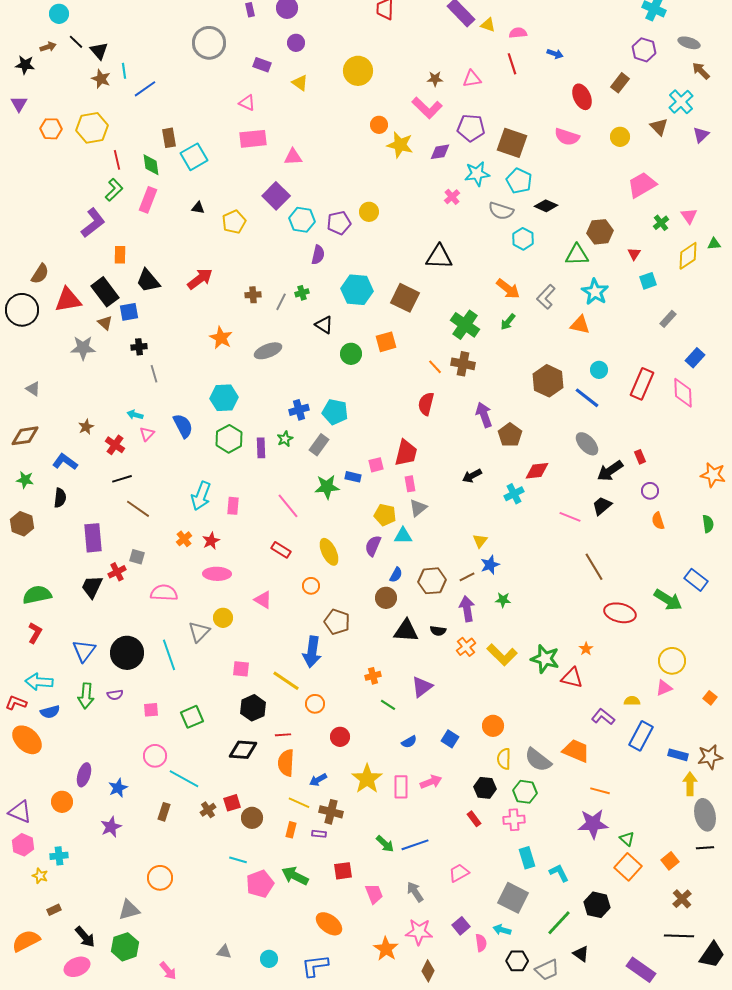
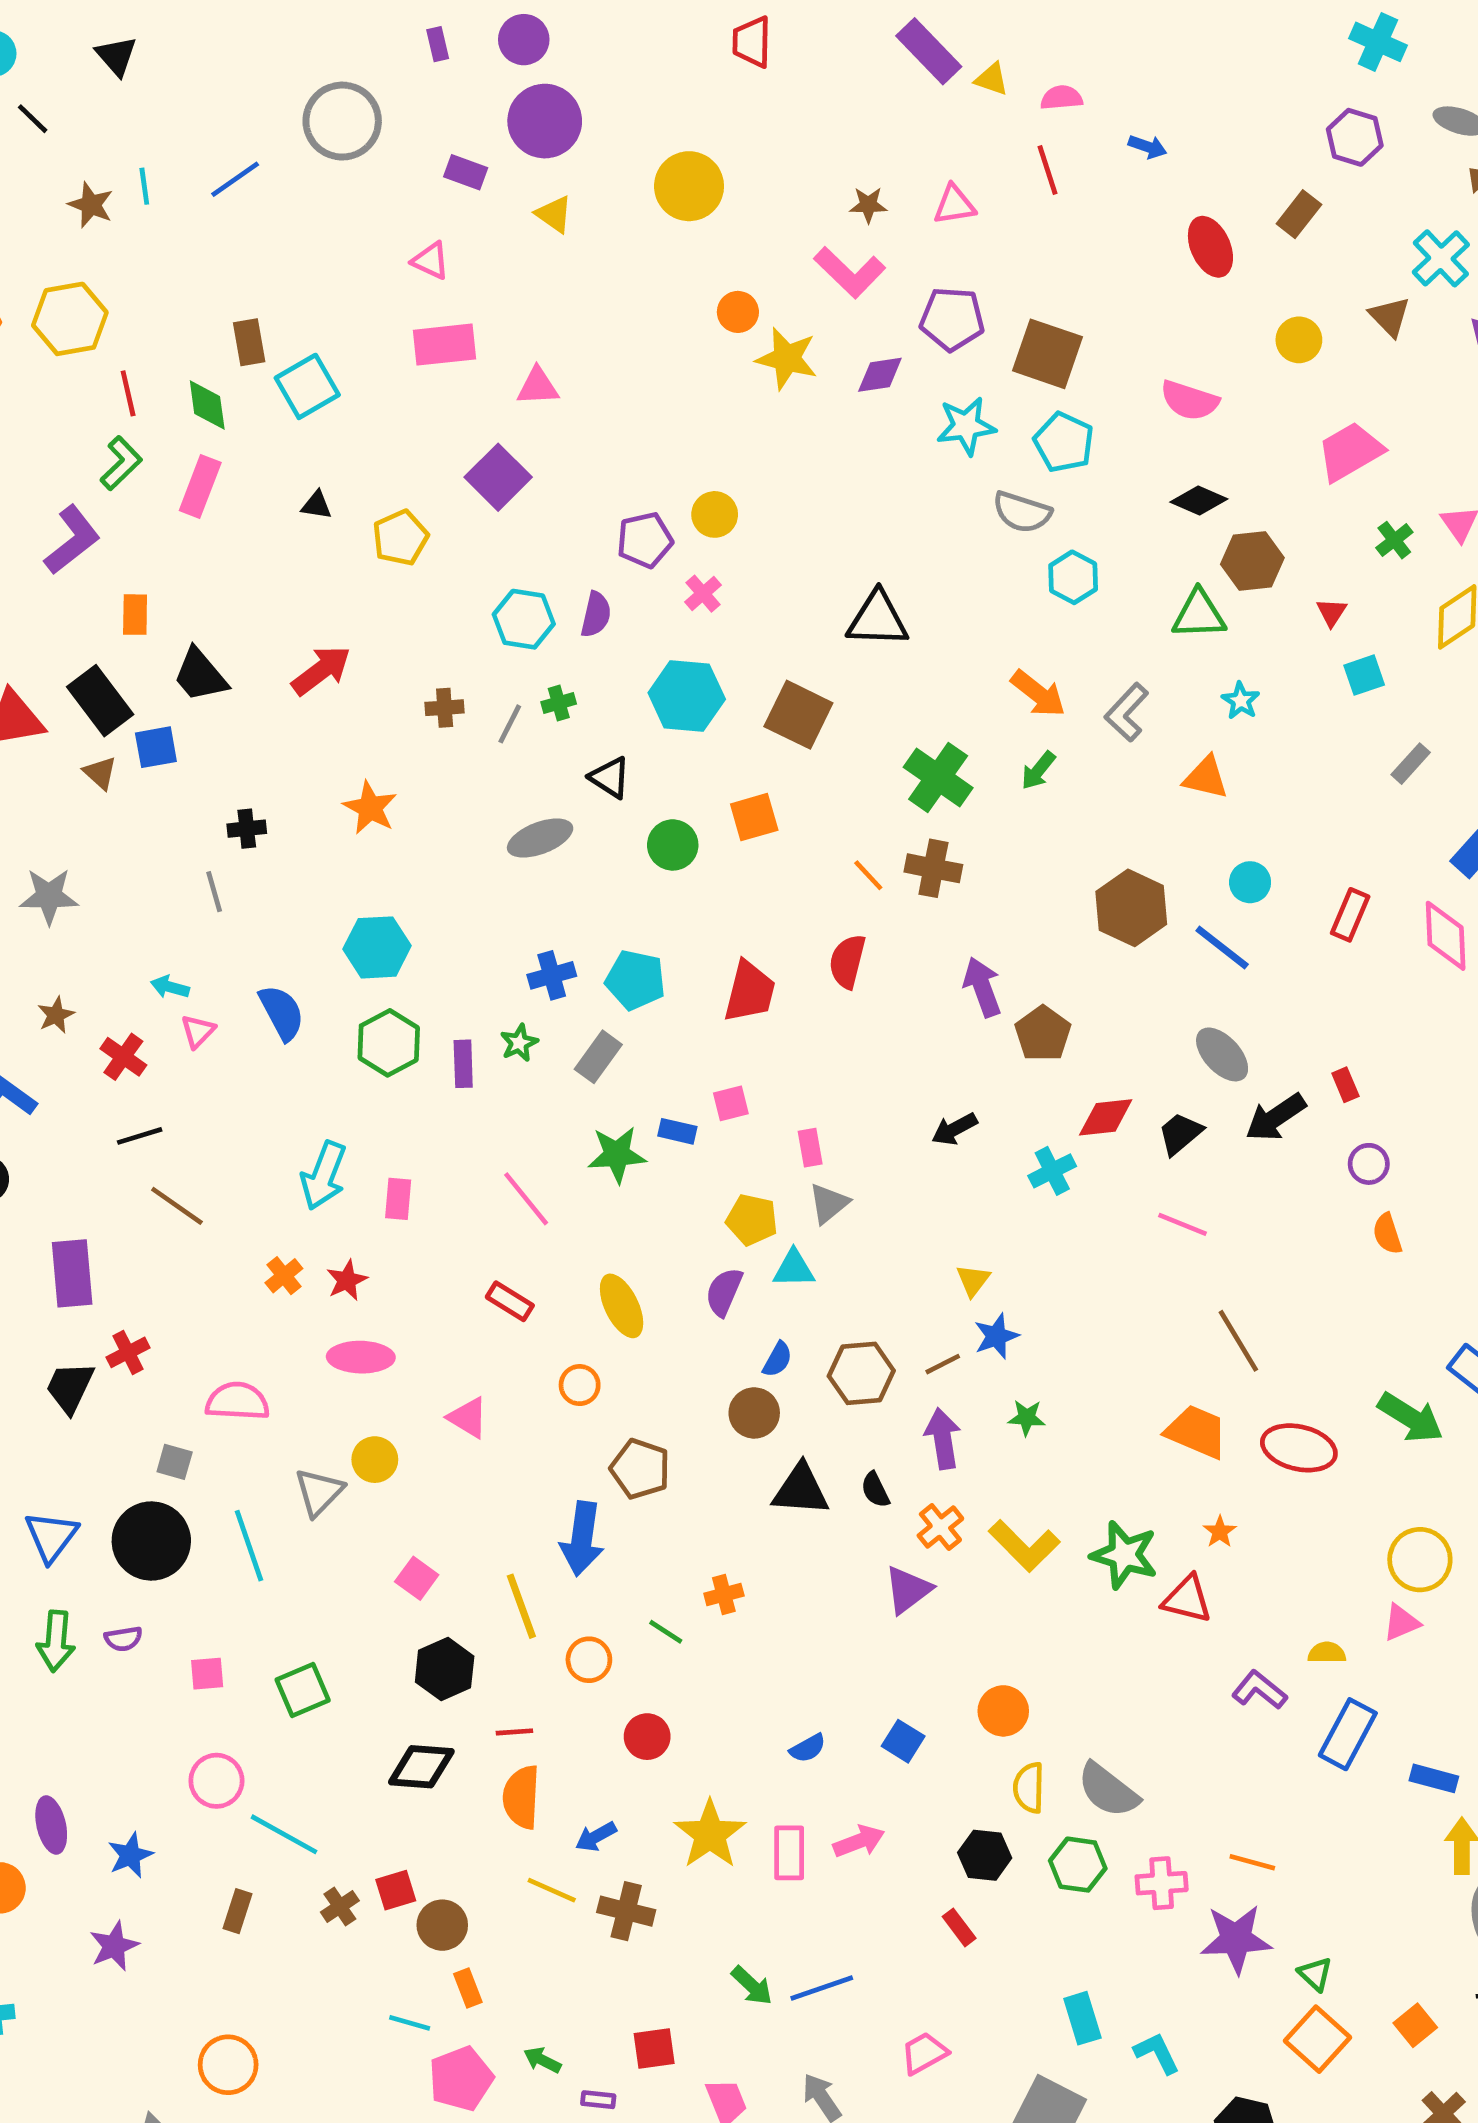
purple circle: (296, 43) -> (545, 121), size x1.8
black triangle: (99, 51) -> (116, 56), moved
blue line: (145, 89) -> (235, 179), moved
pink semicircle: (567, 137) -> (1189, 400), moved
pink cross: (452, 197) -> (703, 594), moved
black diamond: (546, 206) -> (1199, 500), moved
cyan hexagon: (302, 220) -> (524, 619), moved
cyan star: (595, 292) -> (1241, 701), size x0.6
black cross: (139, 347) -> (247, 829), moved
gray star: (83, 348) -> (49, 896), moved
gray ellipse: (268, 351) -> (540, 838), moved
red rectangle: (642, 384) -> (1350, 915), size x0.7
red trapezoid: (406, 453) -> (750, 992), moved
black trapezoid: (602, 506) -> (1180, 1134), moved
gray square: (137, 557) -> (175, 1462), moved
black semicircle: (438, 631) -> (875, 1490), turned 56
pink square: (241, 669) -> (417, 1578), turned 30
yellow line: (286, 681) -> (521, 1606), turned 36
purple triangle: (422, 687) -> (908, 1590), moved
green line: (388, 705) -> (666, 1632), moved
orange trapezoid: (576, 751) -> (1196, 1432), moved
purple ellipse: (84, 775) -> (51, 1825), turned -30
pink cross: (514, 820) -> (1162, 1883), moved
orange rectangle: (291, 830) -> (468, 1988), moved, turned -35
purple rectangle: (319, 834) -> (598, 2100), moved
green arrow: (295, 876) -> (542, 2060), size x0.6

